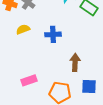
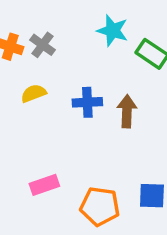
brown arrow: (75, 62) -> (127, 111), moved

